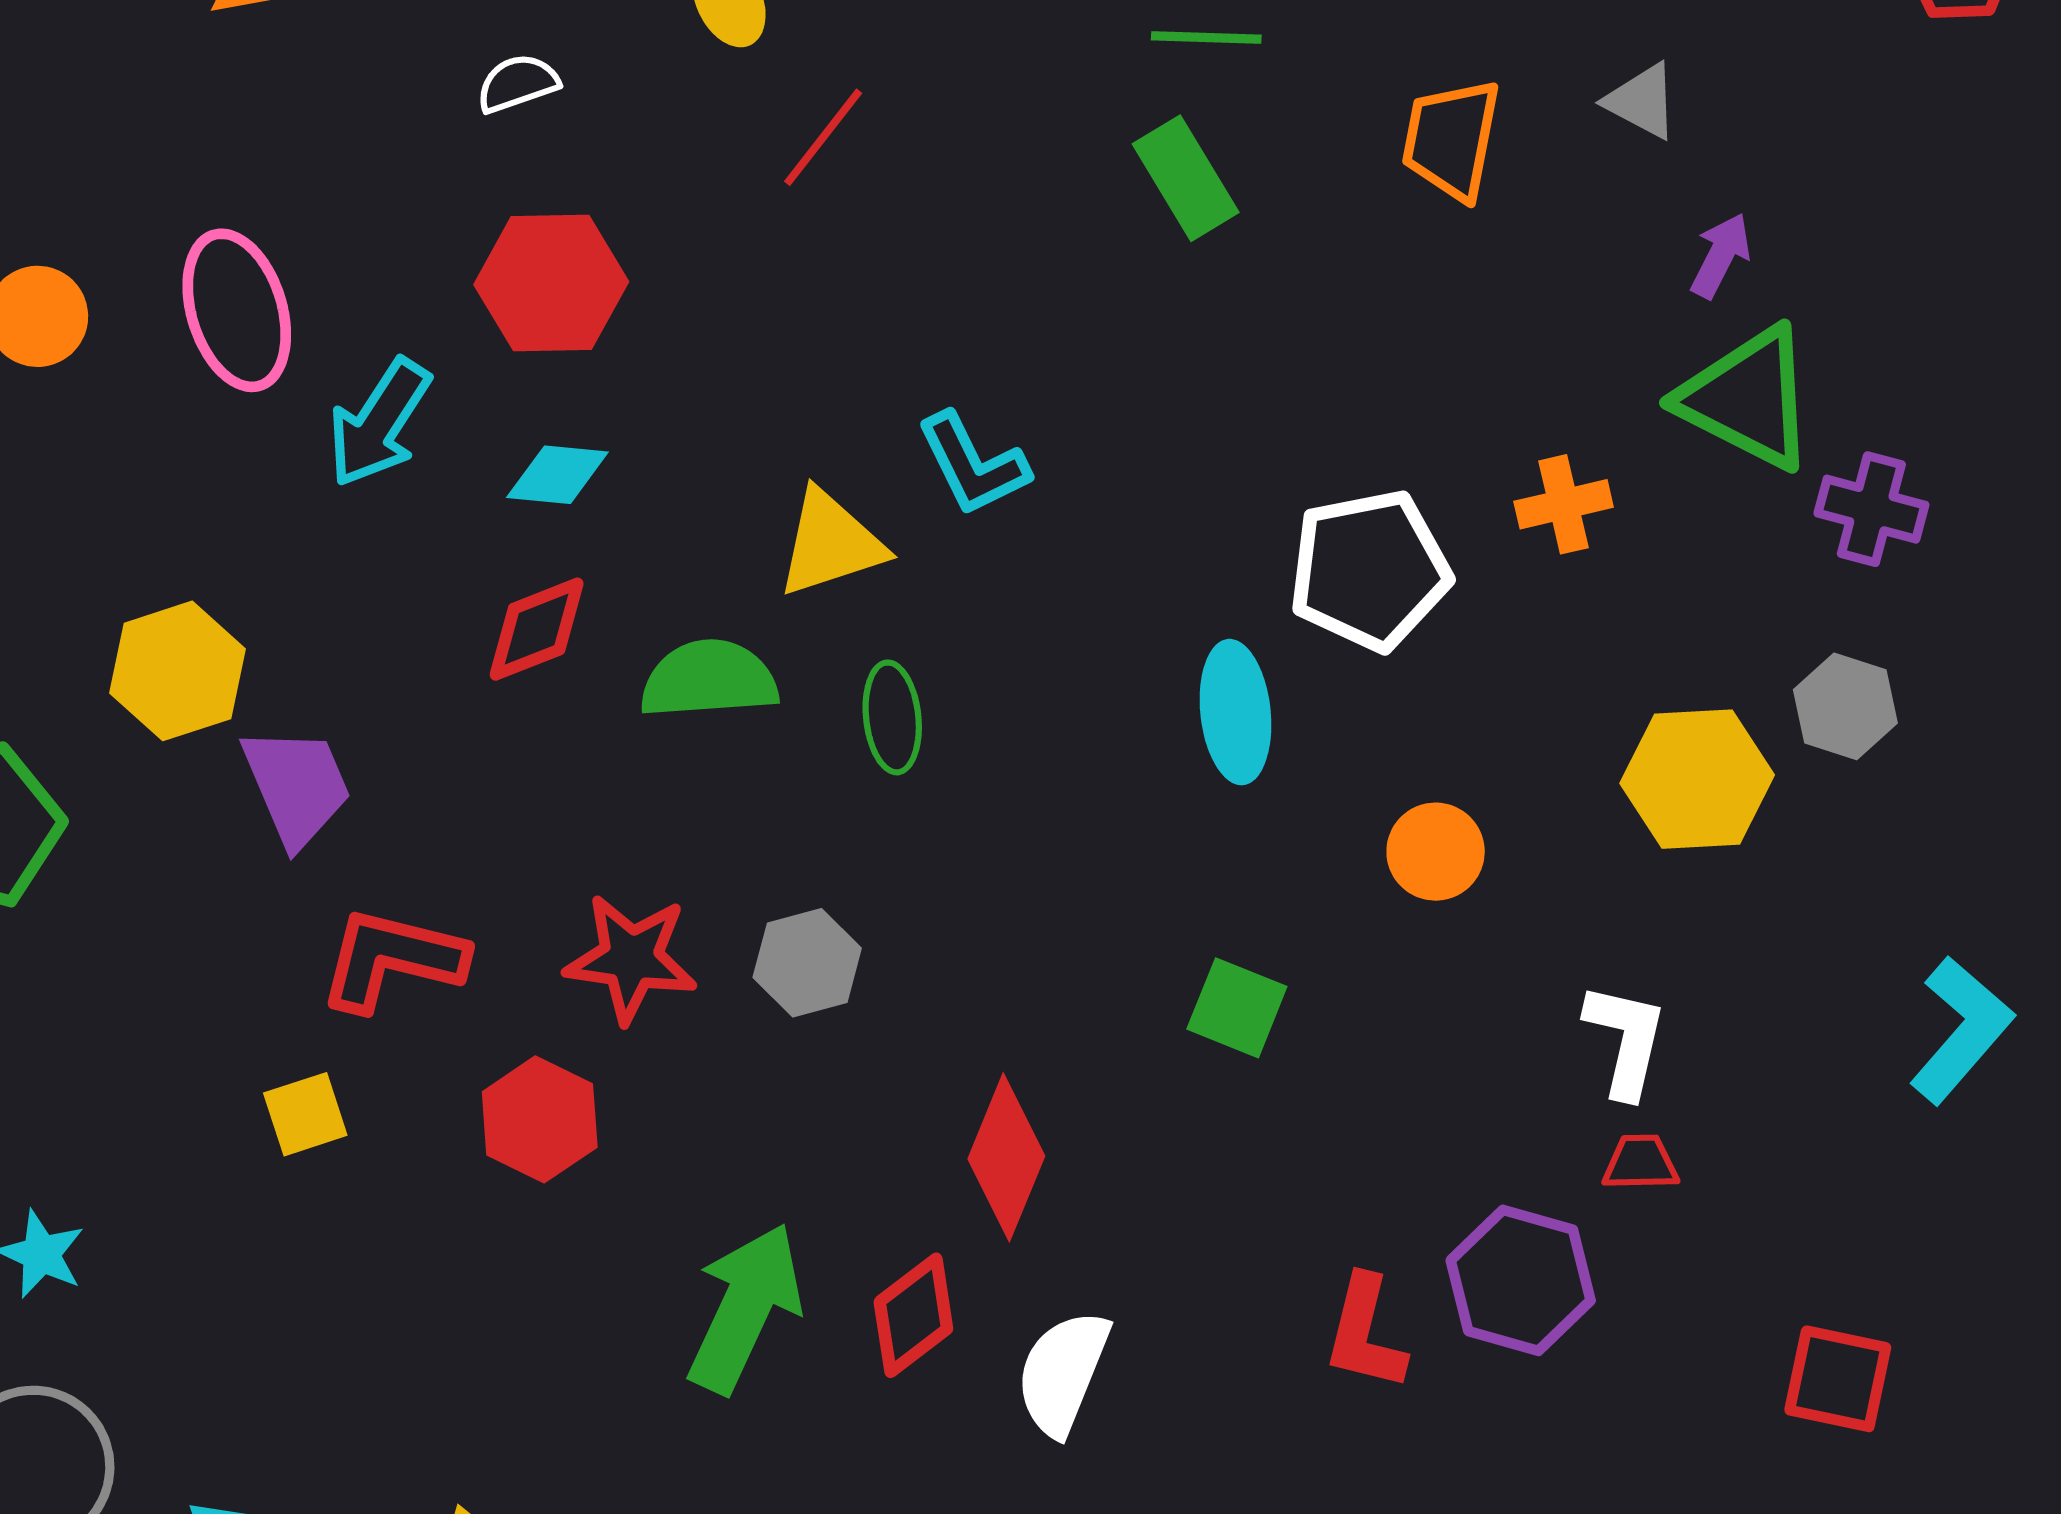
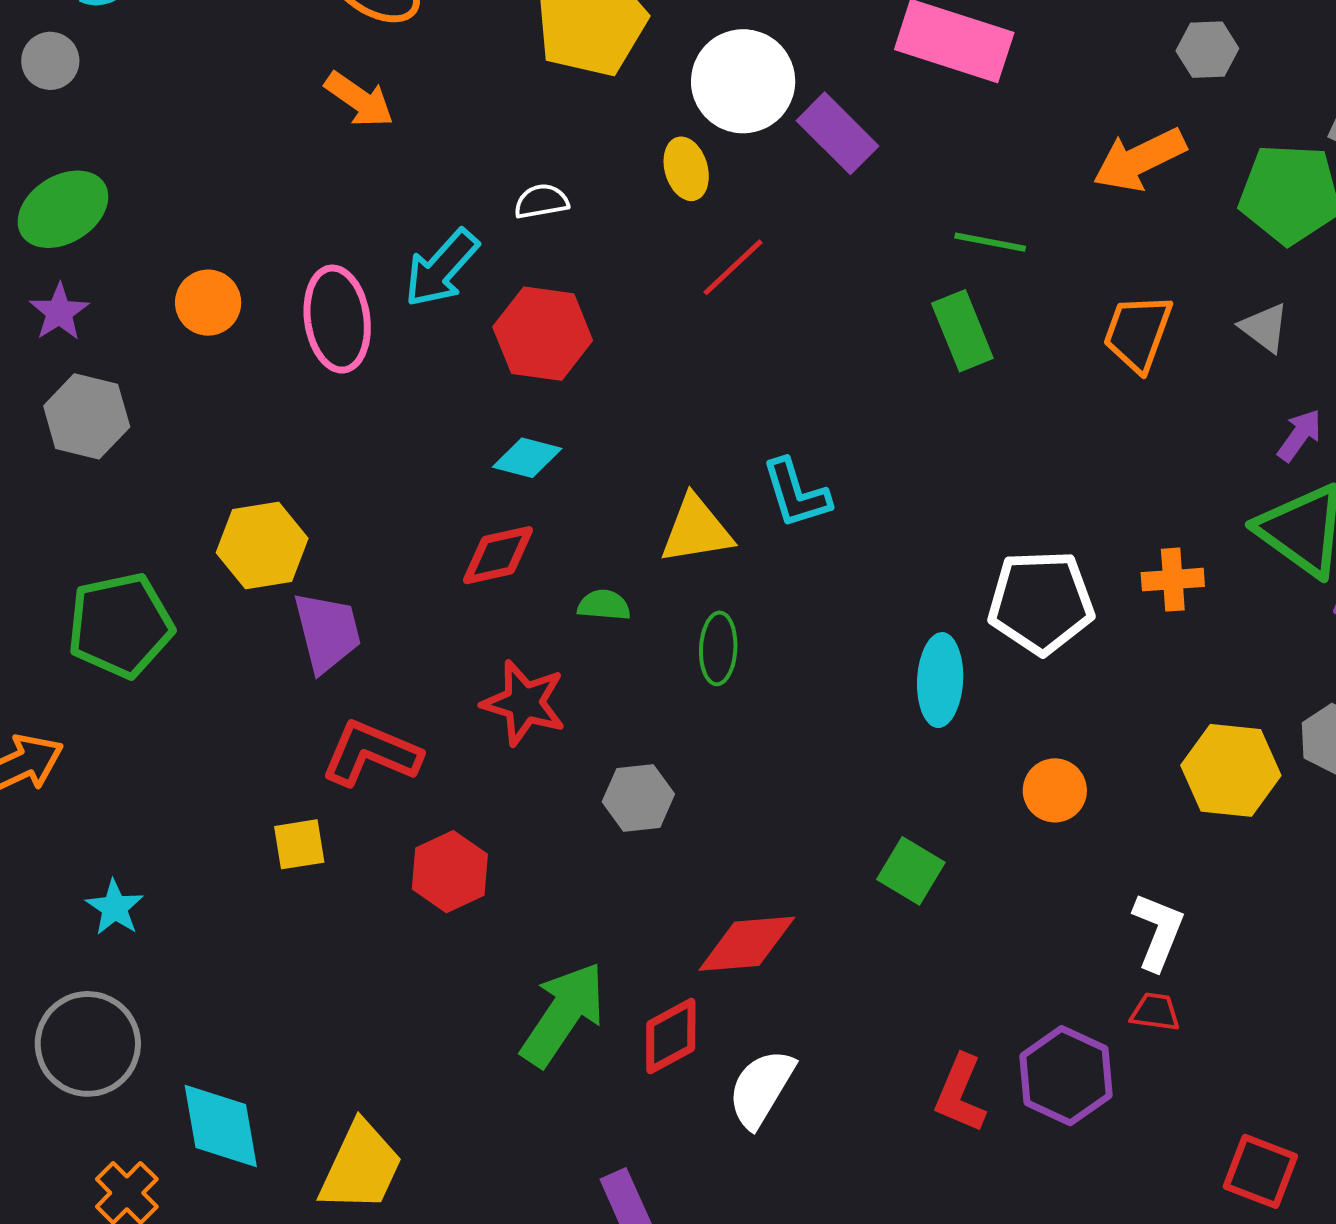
cyan arrow: (379, 423) -> (441, 268), moved
green semicircle: (709, 679) -> (604, 605), size x0.6
red star: (631, 958) -> (524, 703), moved
red diamond: (1006, 1157) -> (747, 944), turned 54

